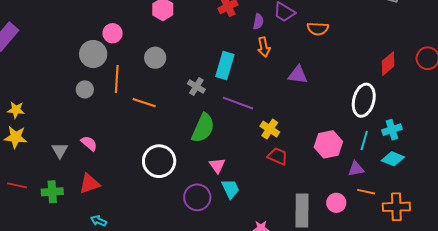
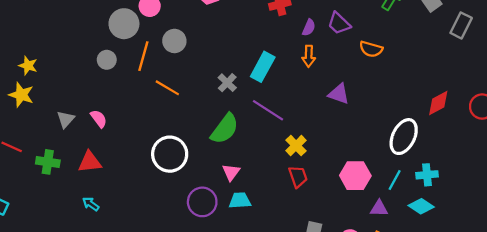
gray circle: (155, 58) -> (174, 41), moved
red trapezoid: (277, 156) -> (298, 177), turned 35
cyan trapezoid: (230, 189) -> (240, 201), turned -80

